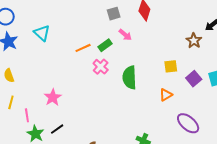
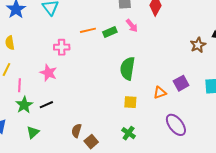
yellow square: (171, 66) -> (130, 102), moved
pink cross: (101, 67) -> (62, 47), moved, turned 35
purple square: (194, 79) -> (181, 83), moved
pink star: (53, 97) -> (48, 73), turned -30

